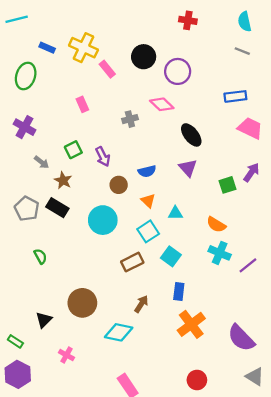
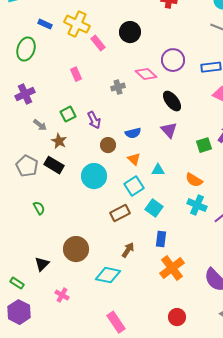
purple circle: (178, 71) -> (173, 60), moved
purple cross: (24, 127) -> (25, 94), turned 36

